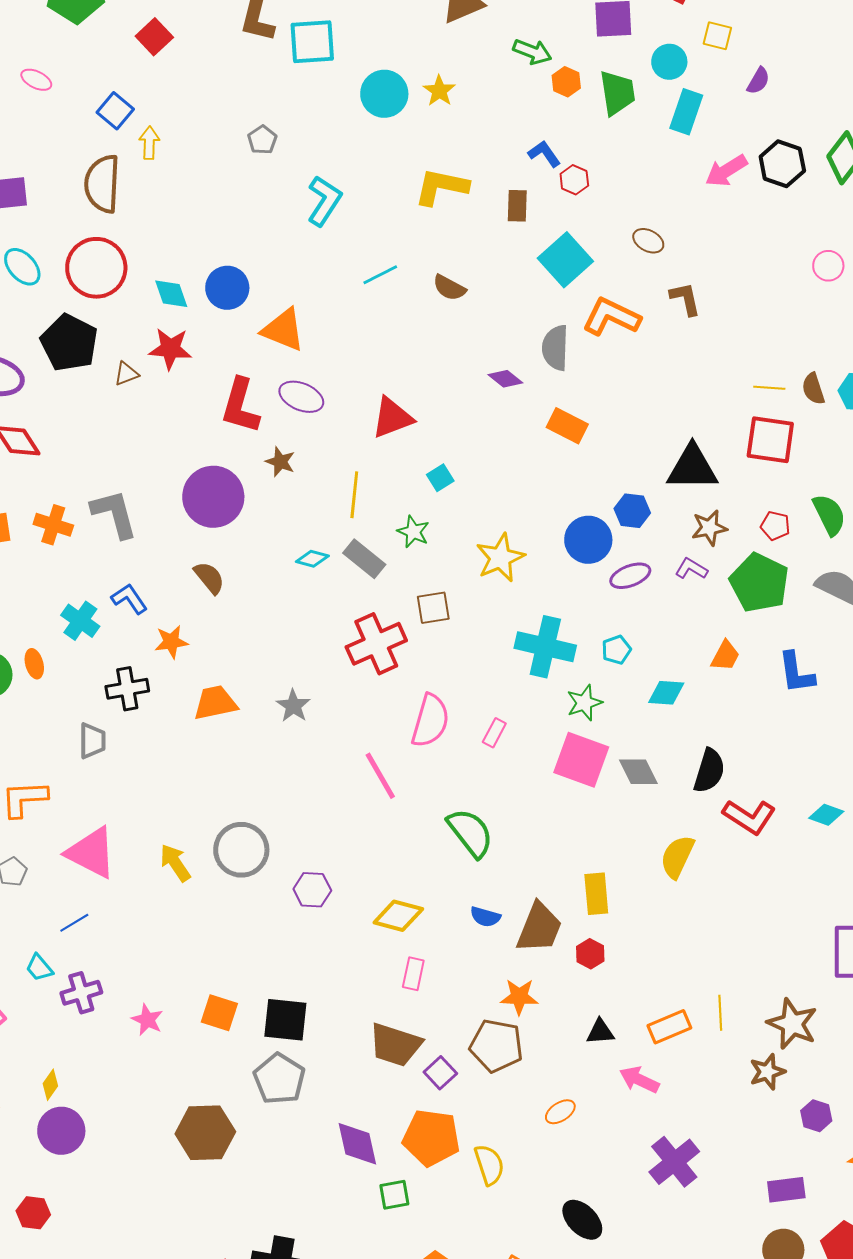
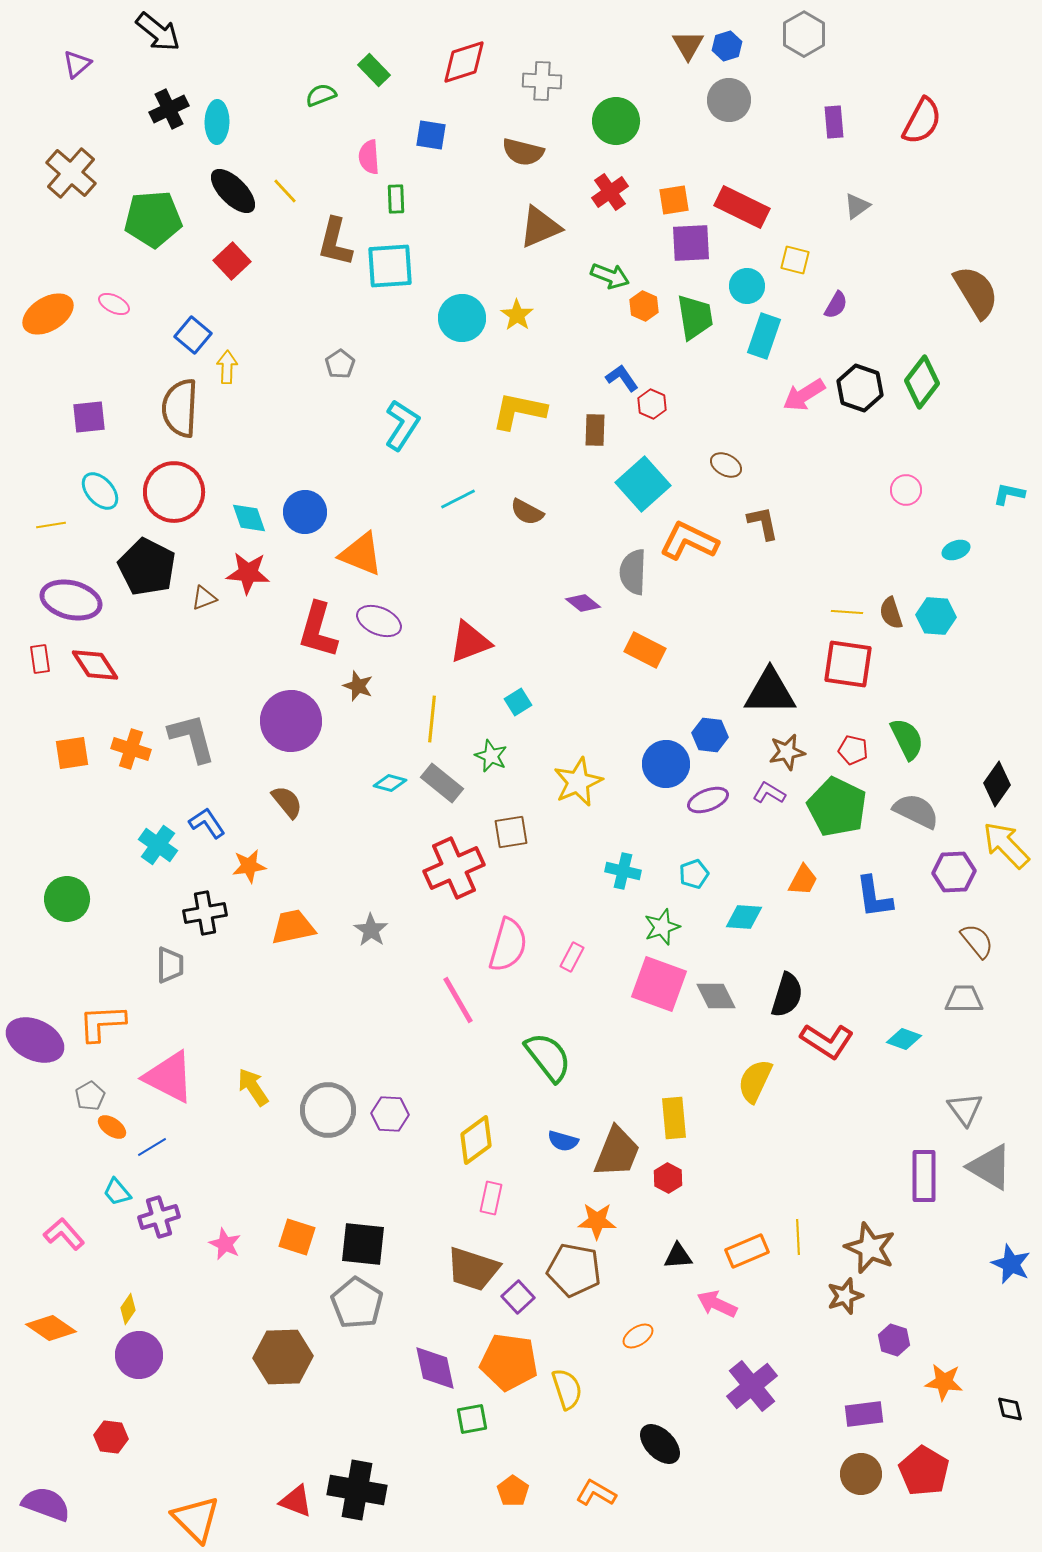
cyan cross: (545, 647) -> (623, 871), size x0.6
orange ellipse: (34, 664) -> (112, 1127), moved, turned -40
gray circle: (241, 850) -> (328, 1110), moved
yellow diamond: (398, 916) -> (476, 1140), turned -51

